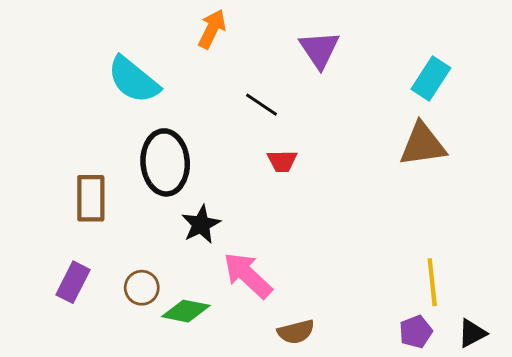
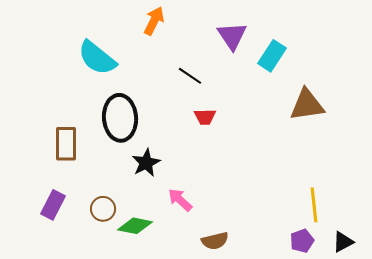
cyan rectangle: (431, 78) -> (272, 56), moved
pink arrow: (248, 275) -> (180, 200), size x0.7

